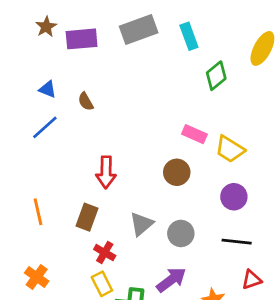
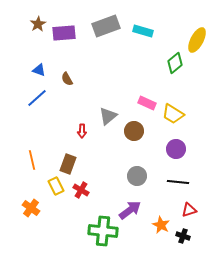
cyan rectangle: (189, 36) -> (143, 31), turned -54
green diamond: (216, 76) -> (175, 63), moved
red arrow: (106, 172) -> (82, 131), size x0.6
gray triangle: (141, 224) -> (108, 116), moved
yellow rectangle: (102, 284) -> (56, 186), moved

